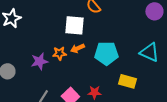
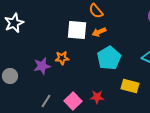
orange arrow: (77, 48) -> (99, 32), moved
cyan pentagon: (106, 53) -> (109, 58), turned -30

